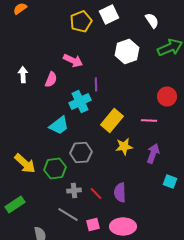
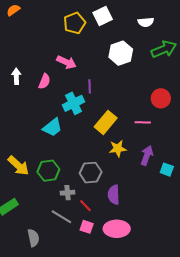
white semicircle: (152, 20) -> (146, 22), turned 119
gray hexagon: (81, 152) -> (91, 173), moved
cyan square: (170, 182) -> (167, 170), moved
red line: (96, 194) -> (86, 206), moved
pink square: (93, 224) -> (87, 227), turned 32

